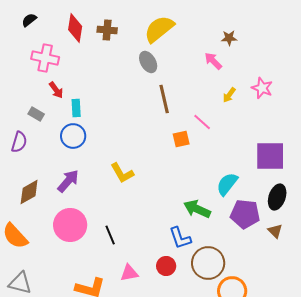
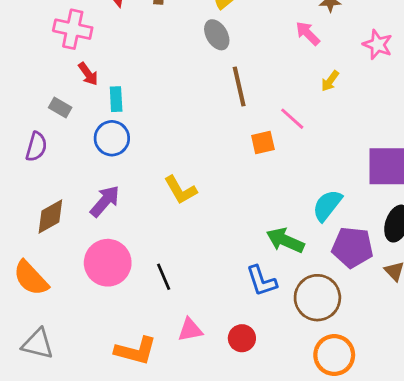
pink star: (262, 88) -> (378, 45), moved
brown circle: (208, 263) -> (317, 298), moved
red circle: (166, 266) -> (242, 338), moved

